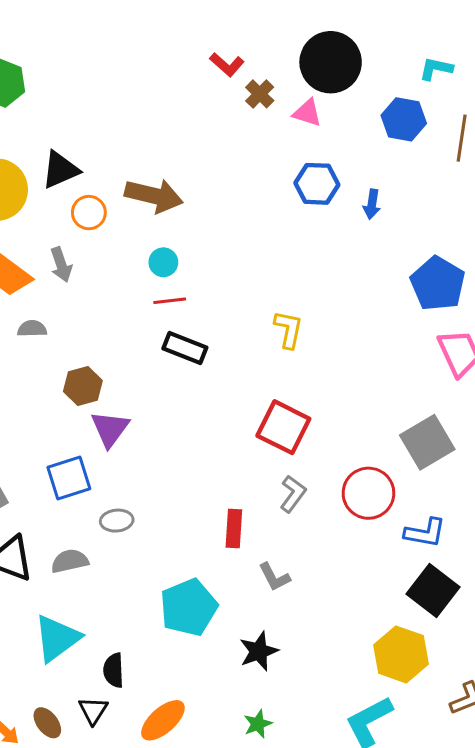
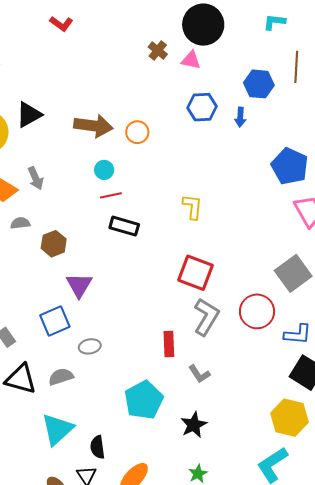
red L-shape: (227, 65) -> (61, 24), moved
blue hexagon: (404, 119) -> (259, 84), moved
orange circle: (89, 213) -> (137, 132), moved
brown hexagon: (83, 386) -> (54, 244), moved
gray L-shape: (293, 494) -> (206, 317), size x1.5

